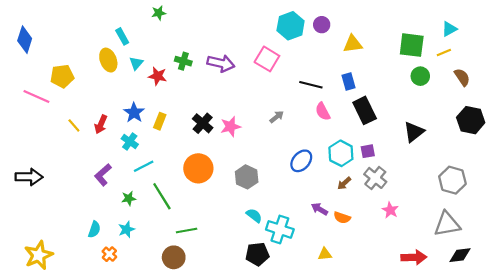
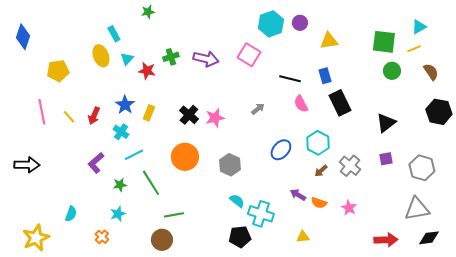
green cross: (183, 61) -> (171, 57), turned -35
pink line: (36, 96) -> (42, 112), moved, turned 55
purple square: (368, 151) -> (386, 159), moved
pink star: (390, 210) -> (349, 208), moved
cyan semicircle: (94, 229) -> (71, 214), moved

